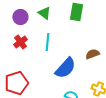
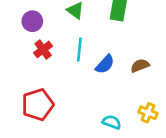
purple circle: (20, 17) -> (32, 21), moved
blue semicircle: (65, 68) -> (105, 64), moved, size x0.7

